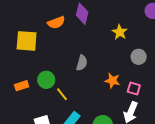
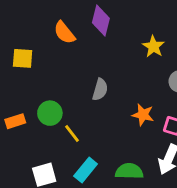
orange semicircle: (56, 22) -> (64, 33), turned 72
yellow square: (27, 41) -> (23, 58), size x0.7

